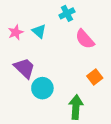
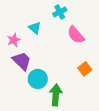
pink star: (16, 32) -> (14, 40), moved
green arrow: (76, 107) -> (56, 95), moved

